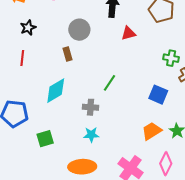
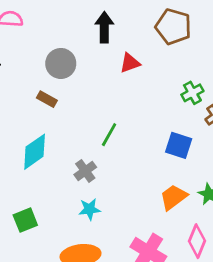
brown rectangle: (67, 54) -> (47, 99), turned -40
green cross: (171, 58) -> (192, 93), turned -35
gray cross: (90, 107) -> (85, 171), turned -35

